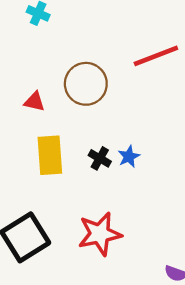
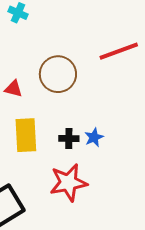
black cross: (100, 158) -> (69, 139), turned -30
red star: (100, 234) -> (68, 183), moved

